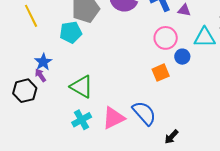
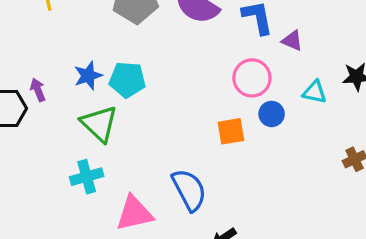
cyan pentagon: (71, 32) -> (127, 80), moved
cyan triangle: (205, 37) -> (315, 92), size x0.7
blue star: (43, 62) -> (88, 76), moved
pink triangle: (114, 118) -> (134, 213), moved

